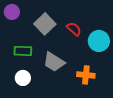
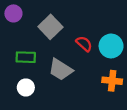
red semicircle: (74, 29) -> (84, 44), moved
orange cross: (86, 75) -> (112, 81), moved

